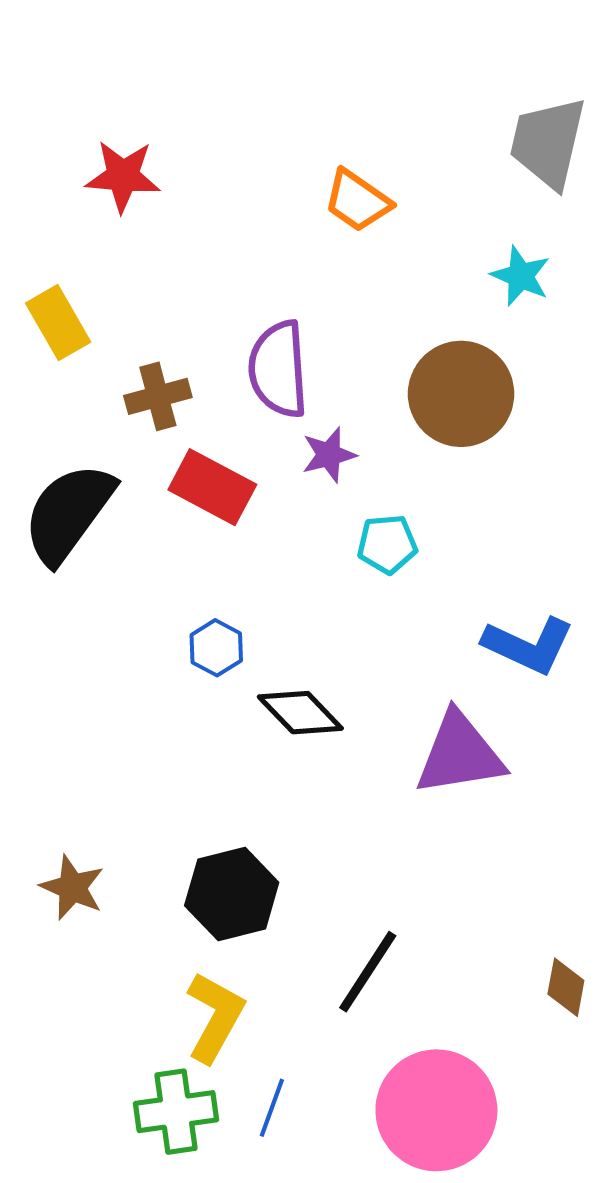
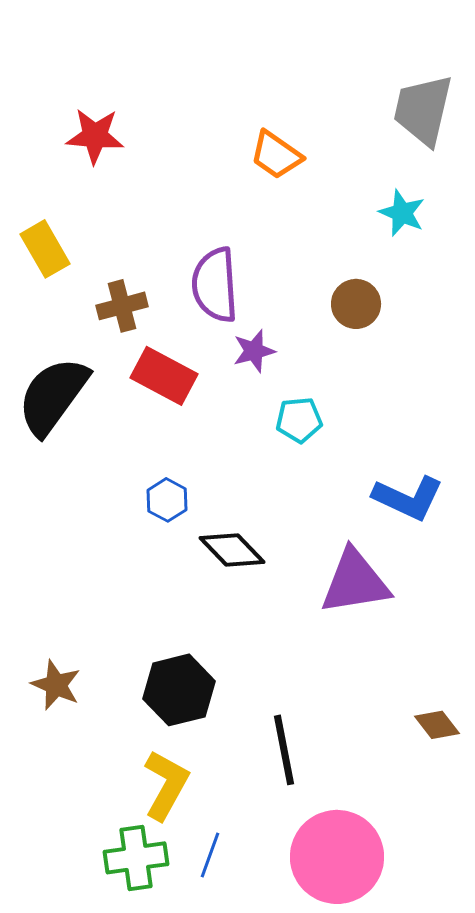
brown circle: (461, 394) -> (356, 304), size x0.6
black line: (368, 972) -> (284, 750), turned -44
brown diamond: (566, 987) -> (437, 725), moved, turned -48

